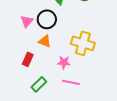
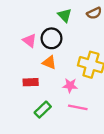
pink triangle: (27, 21) -> (30, 41), turned -32
red rectangle: (28, 59) -> (31, 82), turned 64

